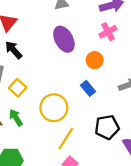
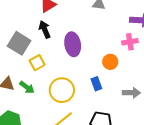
purple ellipse: (64, 39) -> (73, 44), moved
green arrow: (16, 118) -> (27, 87), turned 140

